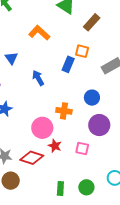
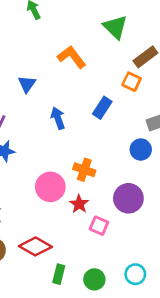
orange square: (82, 51) -> (132, 82), moved
blue circle: (92, 98) -> (141, 150), moved
red star: (55, 146) -> (79, 204), moved
red diamond: (32, 158) -> (35, 246), moved

